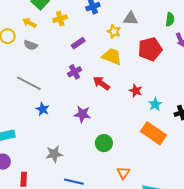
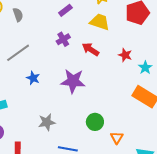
gray semicircle: (31, 45) -> (18, 15), turned -128
gray line: (29, 83) -> (18, 53), turned -60
purple star: (82, 114) -> (73, 81), size x1.4
green circle: (104, 143) -> (95, 122), moved

